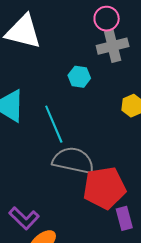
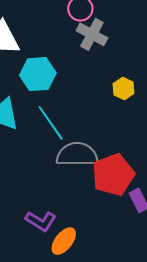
gray cross: (113, 46) -> (92, 34), turned -36
cyan hexagon: (79, 77) -> (38, 74), moved, size x1.6

